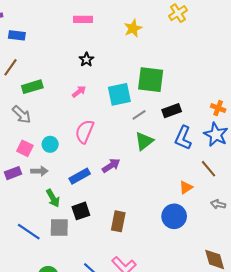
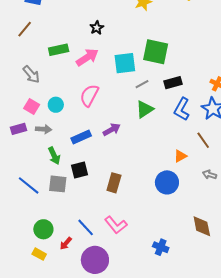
green rectangle: (32, 87) -> (59, 50), moved
pink arrow: (79, 92) -> (87, 57), size x1.6

